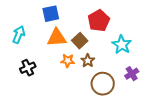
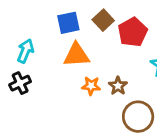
brown square: (80, 41) -> (103, 20), moved
black cross: (28, 68) -> (20, 83), moved

